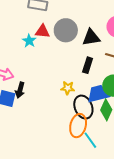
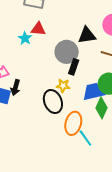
gray circle: (66, 30) -> (67, 52), moved
black rectangle: (88, 65) -> (74, 67), moved
black ellipse: (83, 107) -> (53, 101), moved

